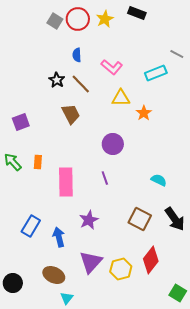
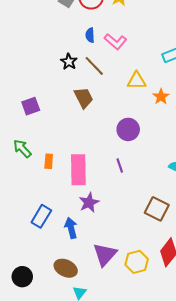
pink L-shape: (112, 67) -> (115, 42), moved
orange rectangle: (38, 162) -> (49, 161), moved
purple star: (89, 220) -> (89, 203), moved

